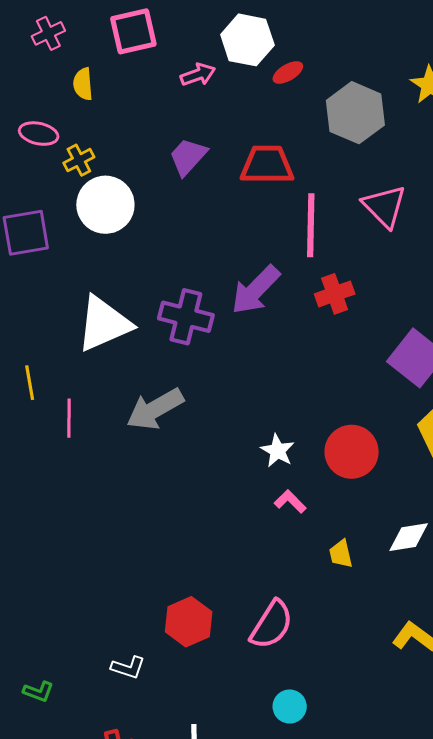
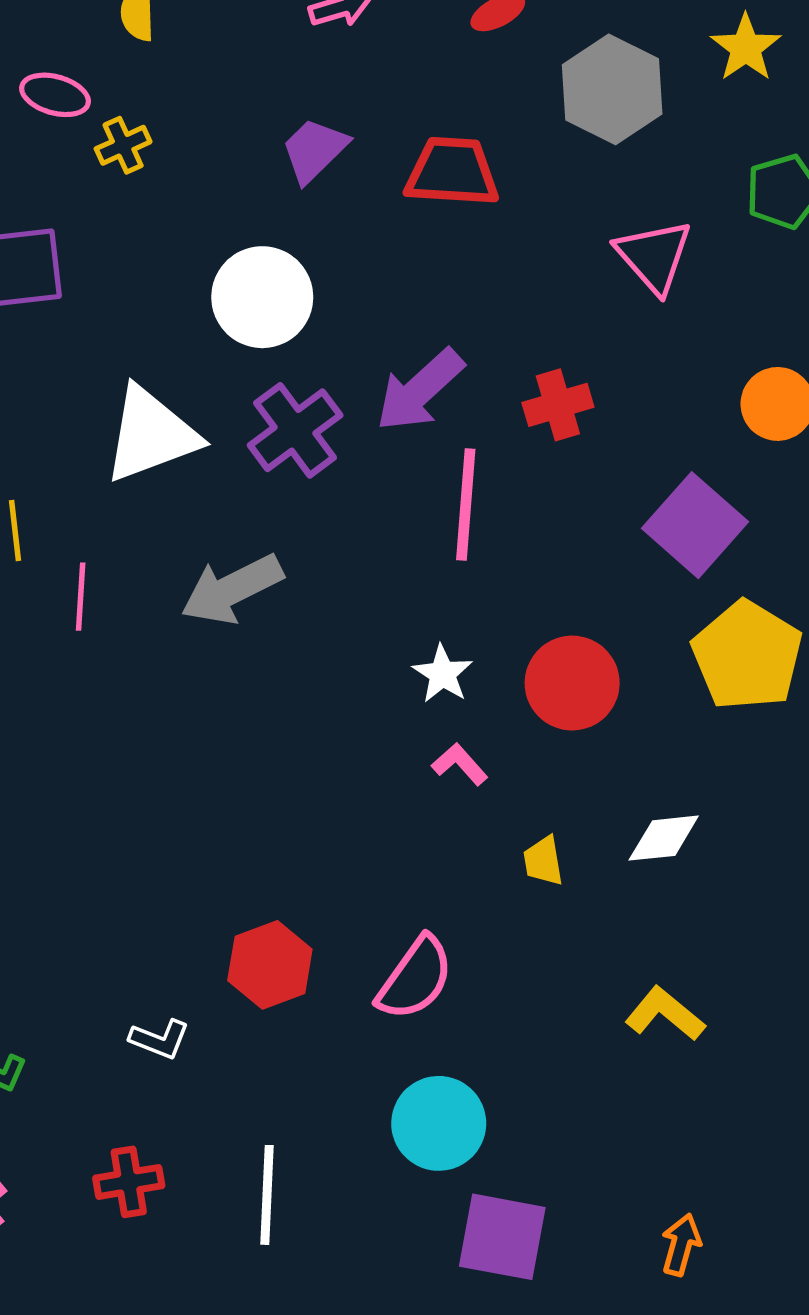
white circle: (105, 205) -> (262, 297), moved
pink line: (311, 225) -> (466, 505), moved
purple cross: (186, 317) -> (295, 430), turned 36
cyan circle: (290, 707) -> (439, 1123), size x1.6

